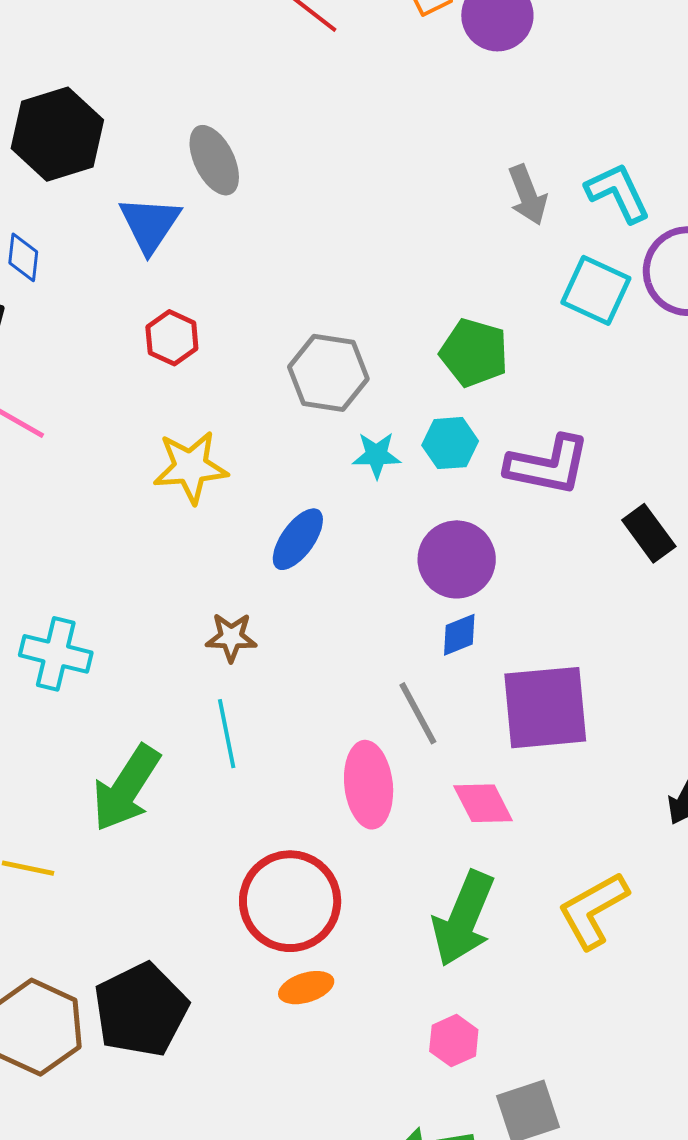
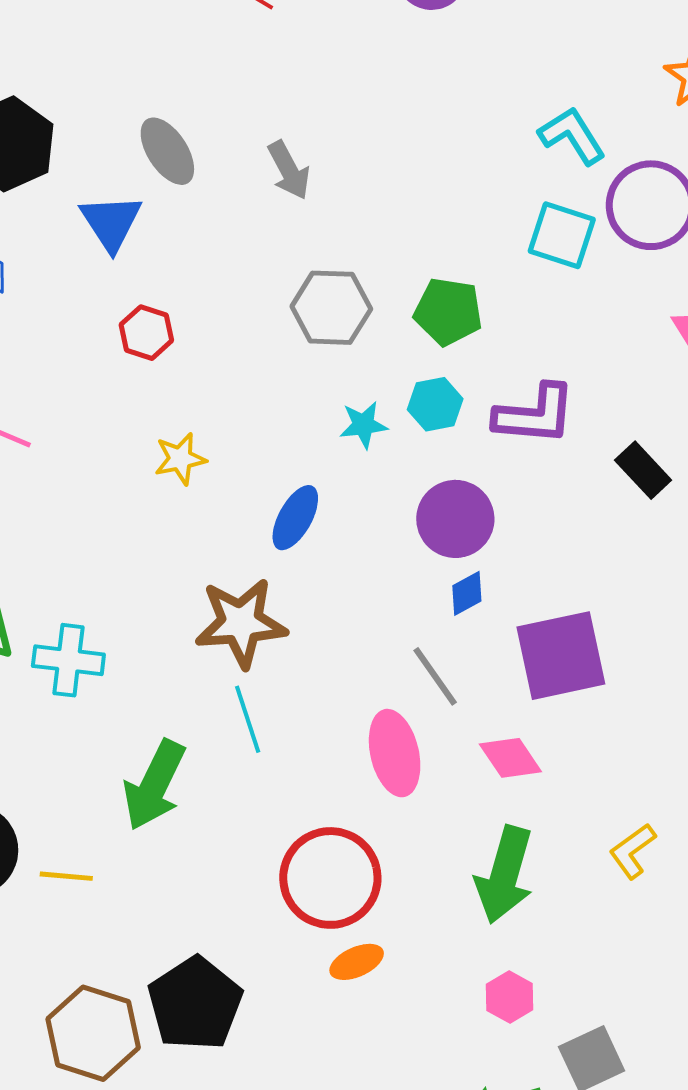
gray arrow: (528, 195) -> (289, 170), moved
gray hexagon: (328, 373) -> (331, 308), moved
yellow star: (191, 467) -> (180, 459), size x0.7
brown star: (231, 637) -> (241, 623), size x1.8
yellow L-shape: (593, 910) -> (632, 851), size x0.7

